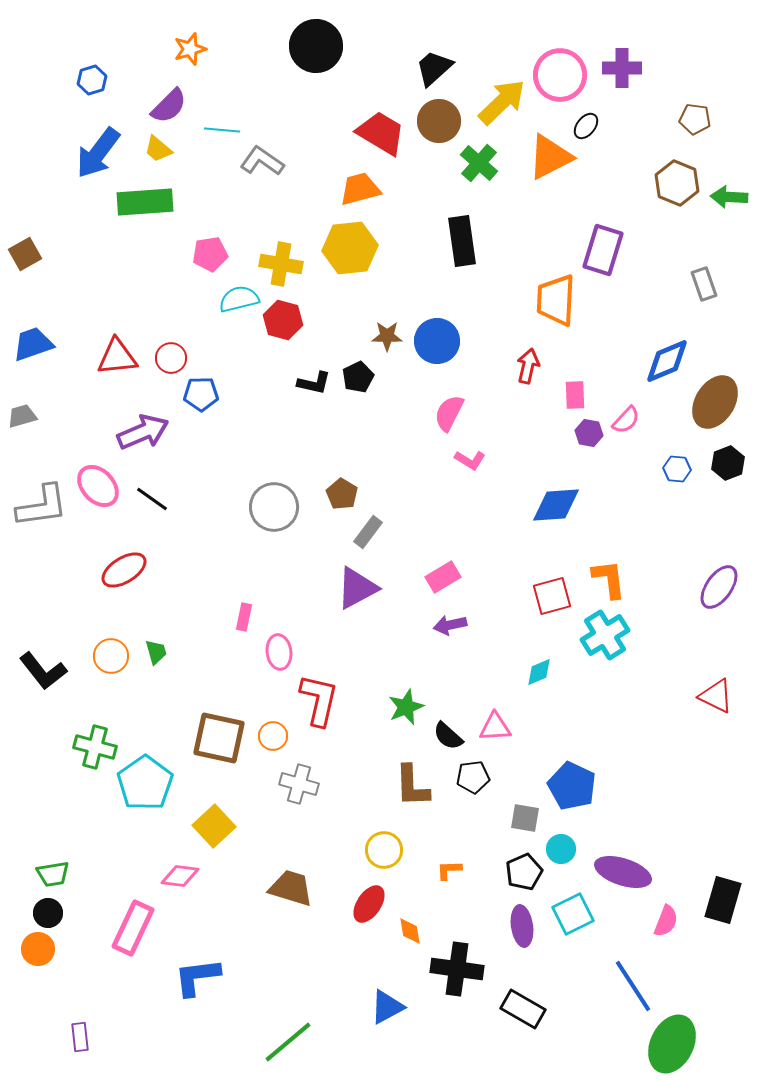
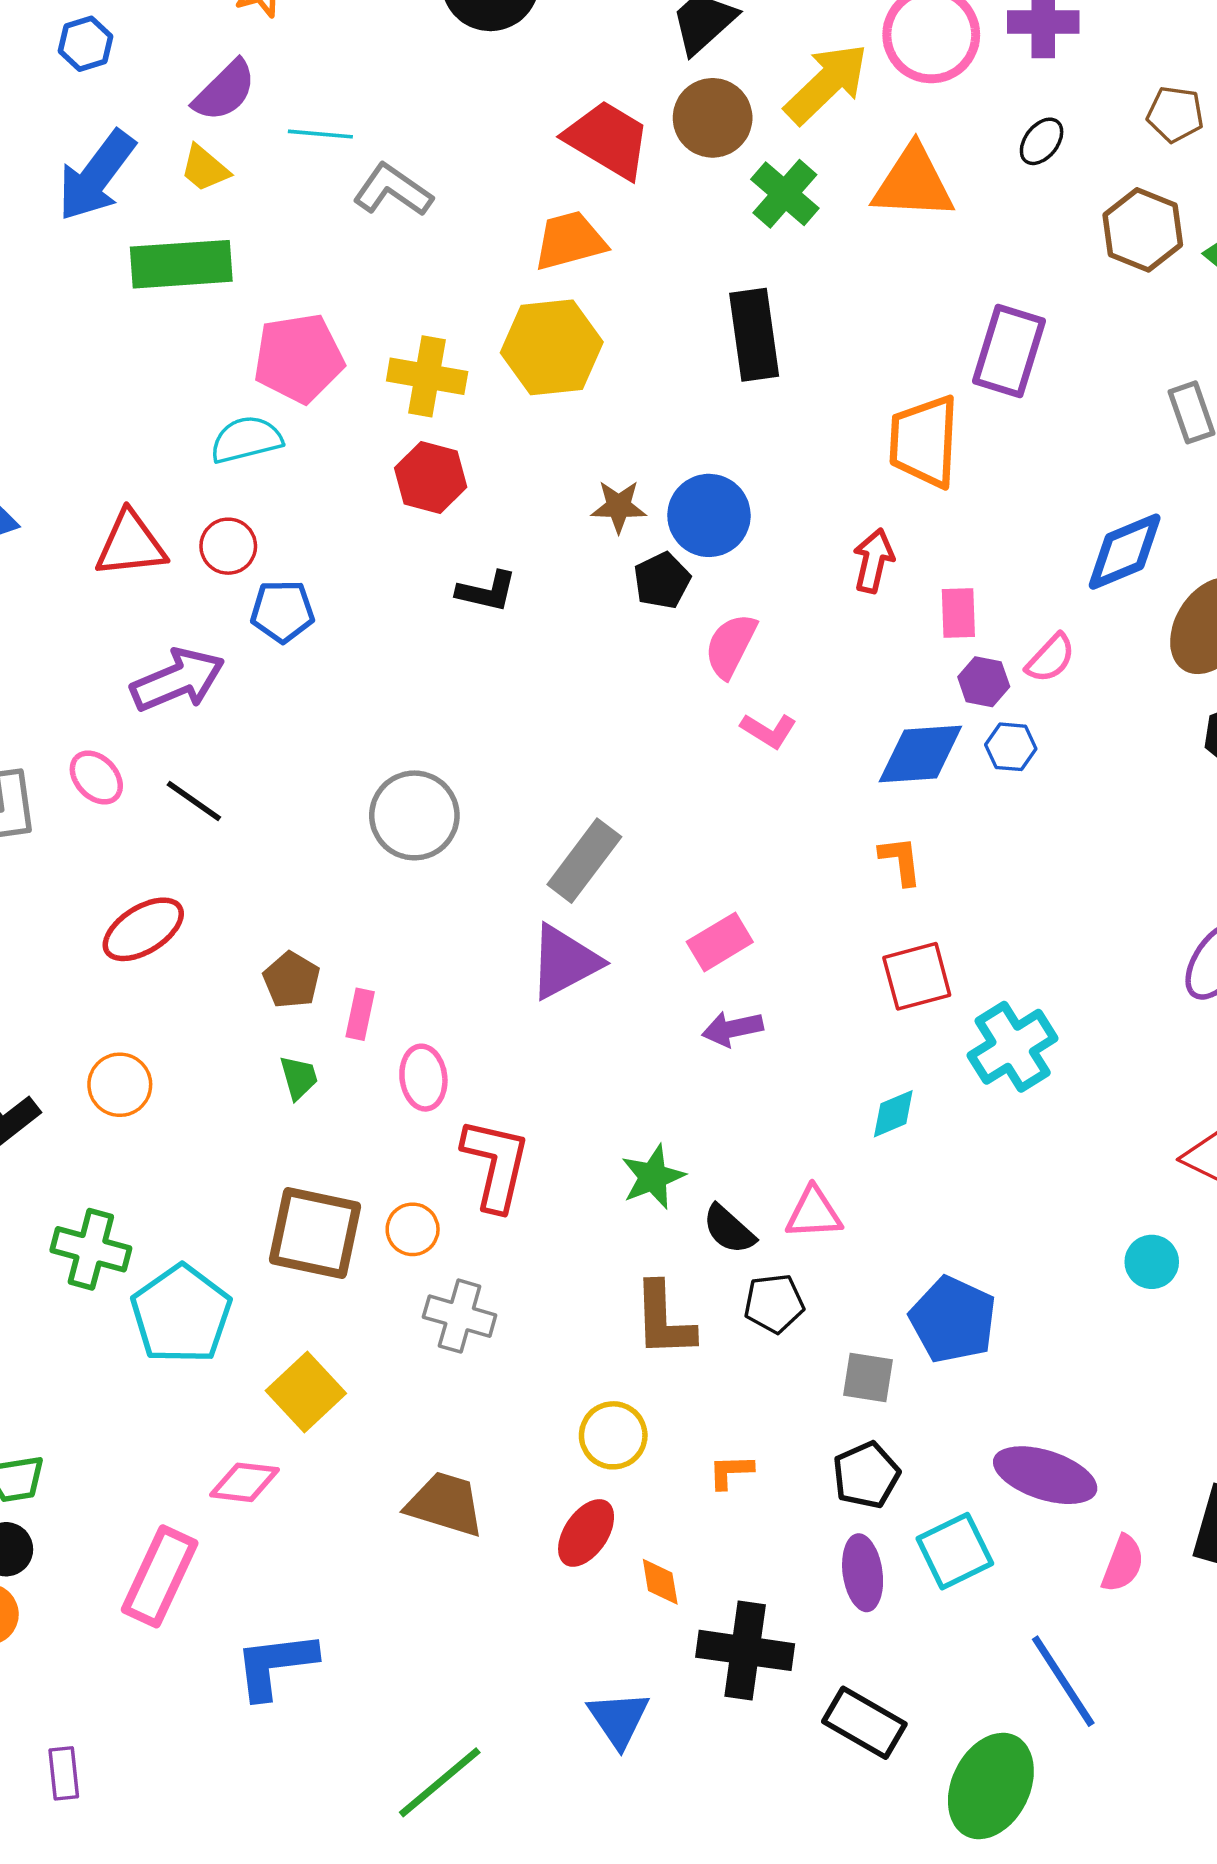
black ellipse: (586, 126) -> (1042, 141), moved
orange triangle: (550, 157) -> (913, 183), turned 30
pink pentagon: (210, 254) -> (299, 358), size x1.4
cyan semicircle: (239, 299) -> (246, 440), moved
black pentagon: (358, 377) -> (662, 581), moved
blue hexagon: (677, 469) -> (1011, 747), moved
pink ellipse: (98, 486) -> (96, 778), size x0.7
brown pentagon: (342, 494) -> (291, 980), moved
blue diamond: (556, 505) -> (920, 754), moved
gray rectangle: (368, 532) -> (584, 861), size x1.4
orange L-shape: (609, 579) -> (901, 861), moved, size x0.7
green trapezoid: (156, 652) -> (299, 1078), moved
cyan circle: (561, 849) -> (1152, 1262), moved
blue triangle: (387, 1007) -> (619, 1719), turned -36
green ellipse: (672, 1044) -> (991, 1786), moved

